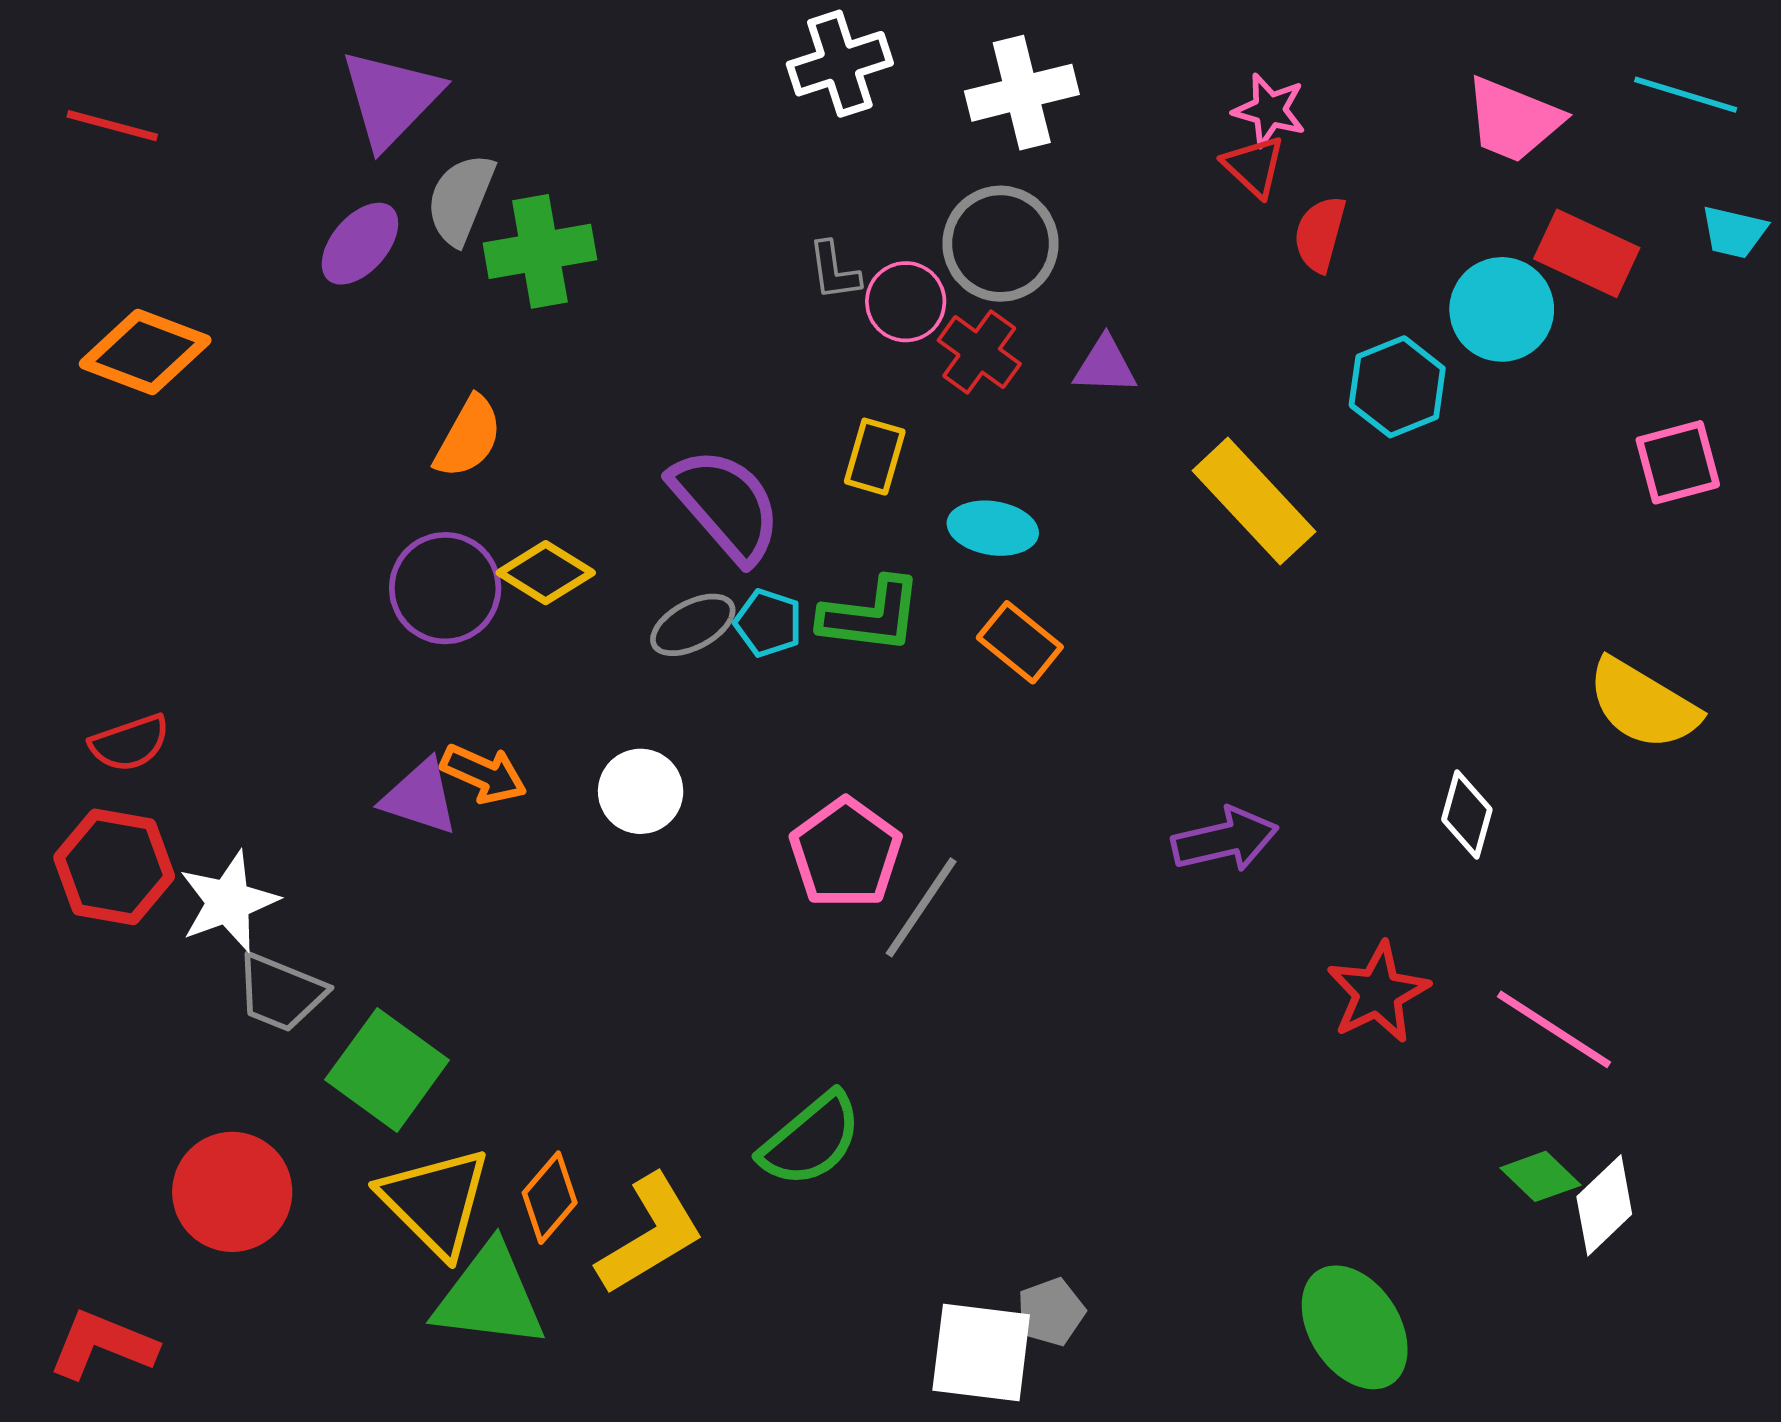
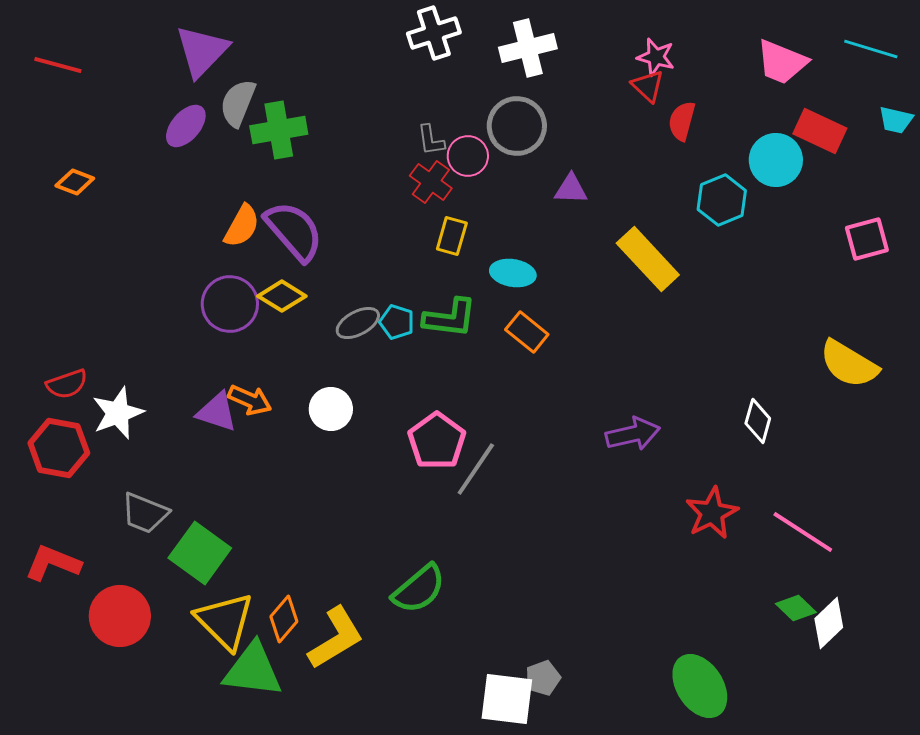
orange diamond: (145, 352) -> (75, 182), size x0.6
red cross: (979, 352) -> (431, 182), moved
purple semicircle: (726, 505) -> (294, 231), moved
white star: (228, 902) -> (118, 413), moved
red L-shape: (103, 1345) -> (53, 563), moved

